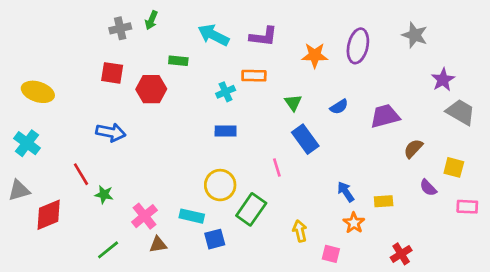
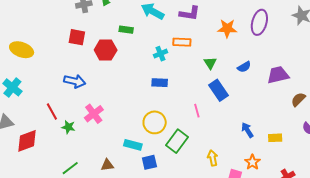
pink cross: (145, 216) -> (94, 114), moved
orange star: (354, 223) -> (252, 162), moved

